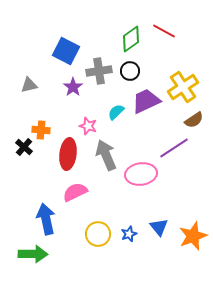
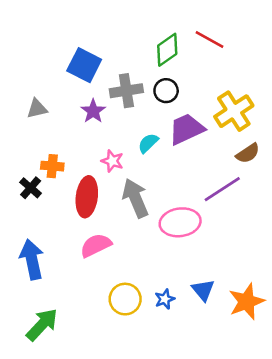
blue arrow: (46, 219) -> (32, 259), moved
green arrow: (33, 254) -> (42, 325), turned -48

